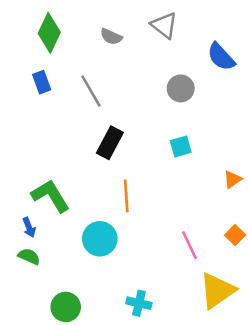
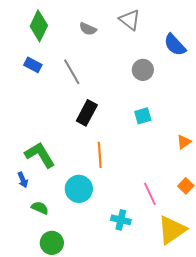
blue rectangle: (42, 82) -> (33, 65), turned -42
green semicircle: (29, 256) -> (40, 208), moved
cyan cross: (139, 303) -> (121, 220), moved

